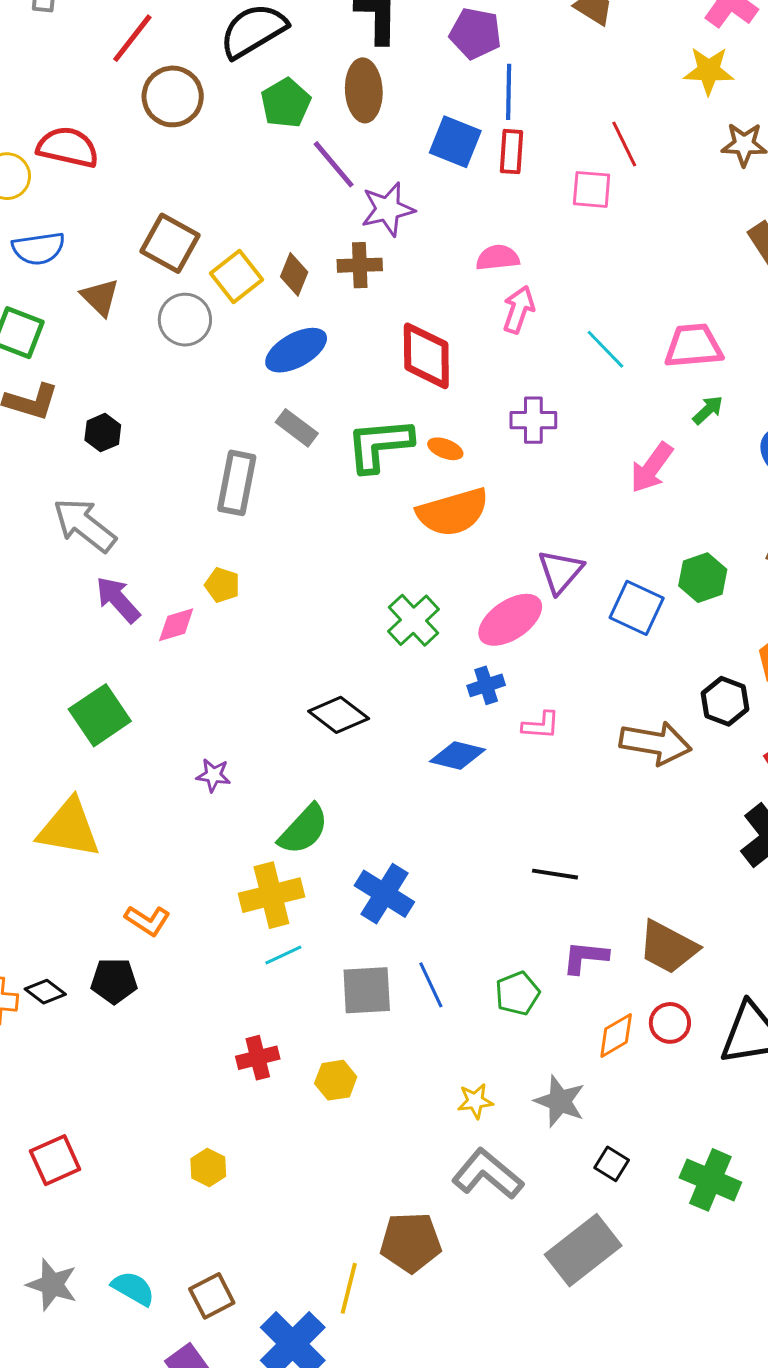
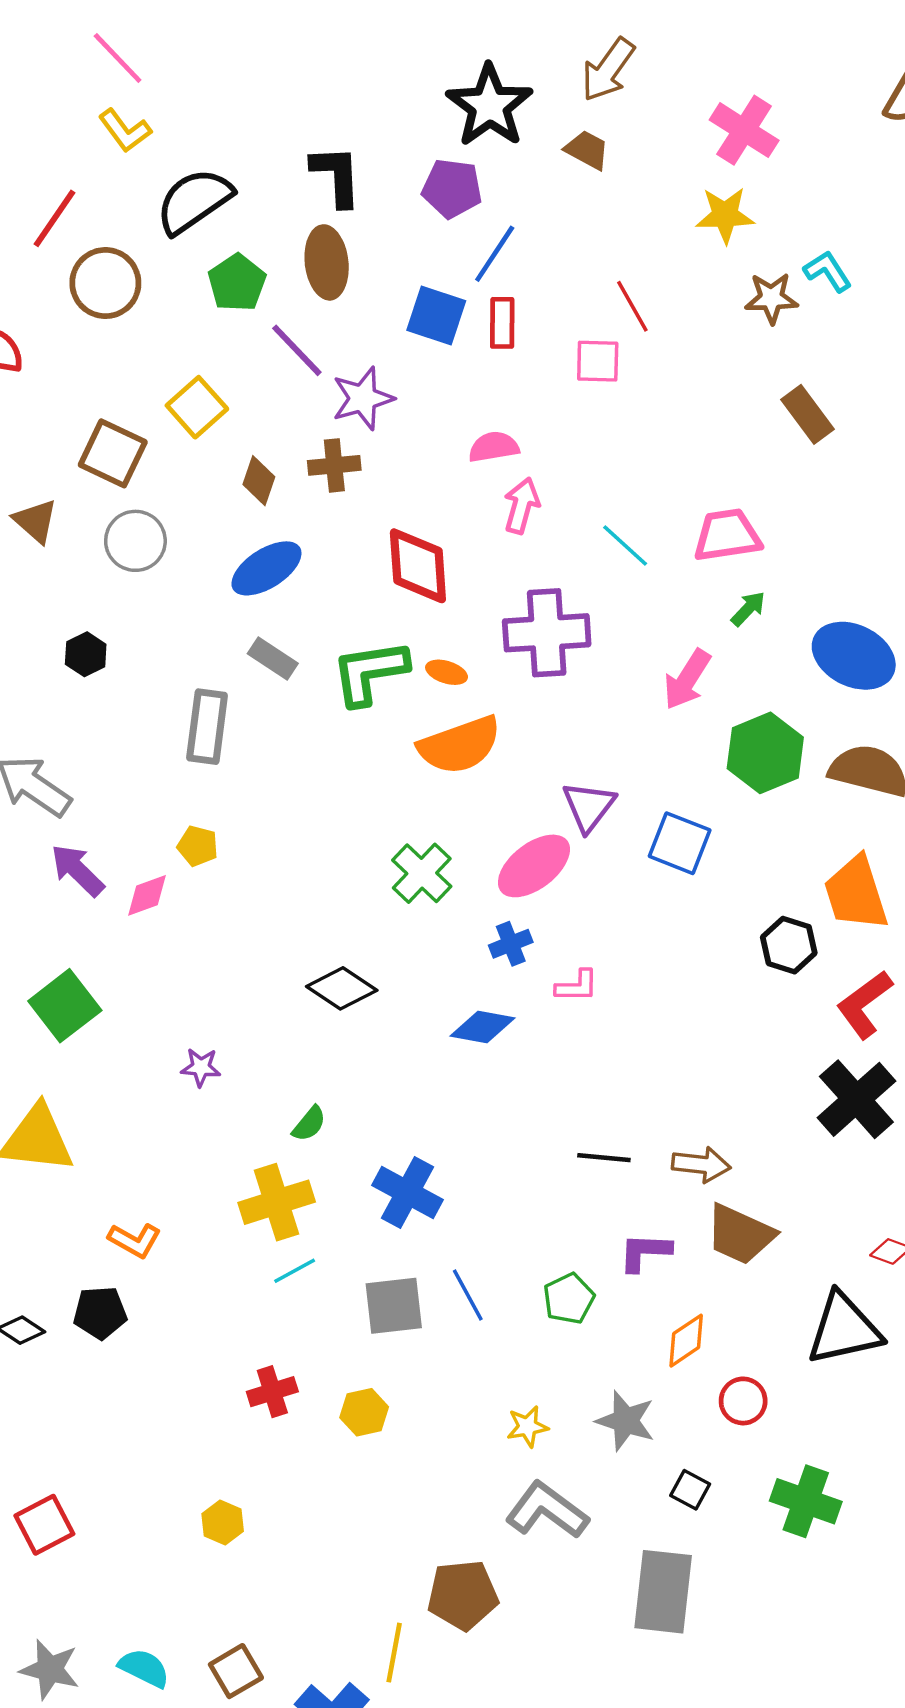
blue line: (509, 92) -> (495, 254), turned 36
yellow square: (237, 276) -> (197, 407), moved
purple cross: (533, 420) -> (547, 633), size x1.6
black hexagon: (103, 433) -> (86, 654), moved
green hexagon: (703, 578) -> (765, 753), moved, size x1.4
brown arrow: (655, 743) -> (701, 1165), moved, size x0.7
green semicircle: (304, 830) -> (309, 1124), size x0.6
red circle: (670, 1023) -> (743, 1401), moved
gray rectangle: (583, 1250) -> (663, 1592), turned -42

